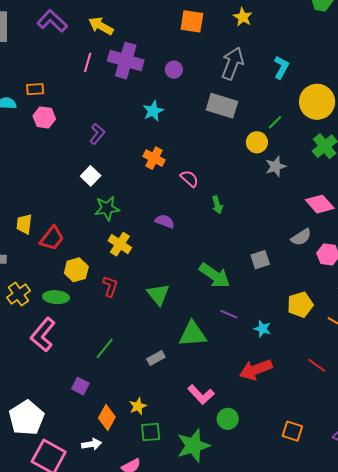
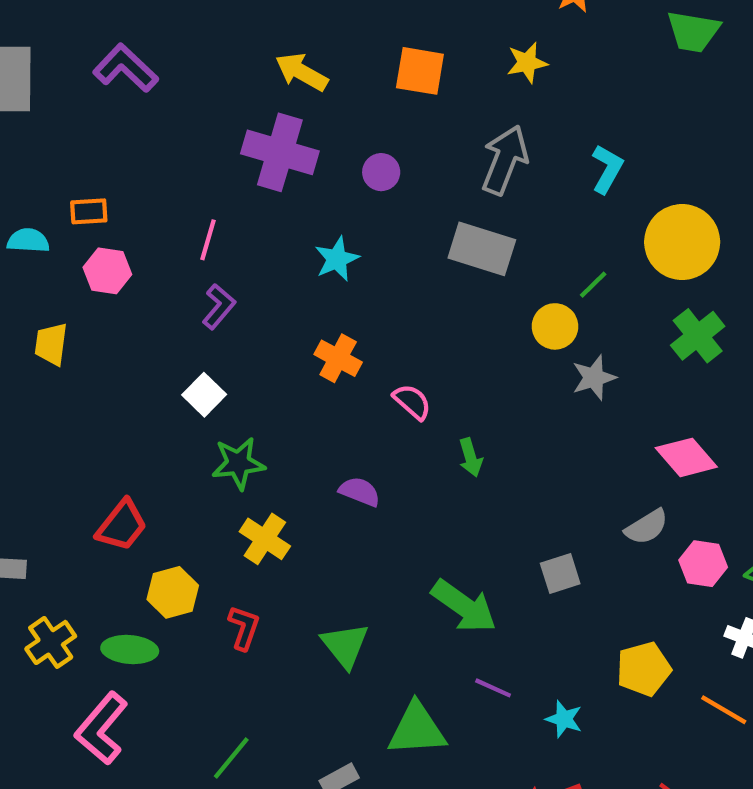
yellow star: (243, 17) -> (527, 63), turned 30
yellow arrow: (101, 26) -> (302, 72), moved
pink line: (88, 63) -> (208, 240), moved
yellow trapezoid: (24, 224) -> (51, 344), moved

